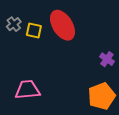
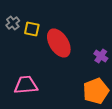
red ellipse: (62, 25) -> (59, 43), moved

